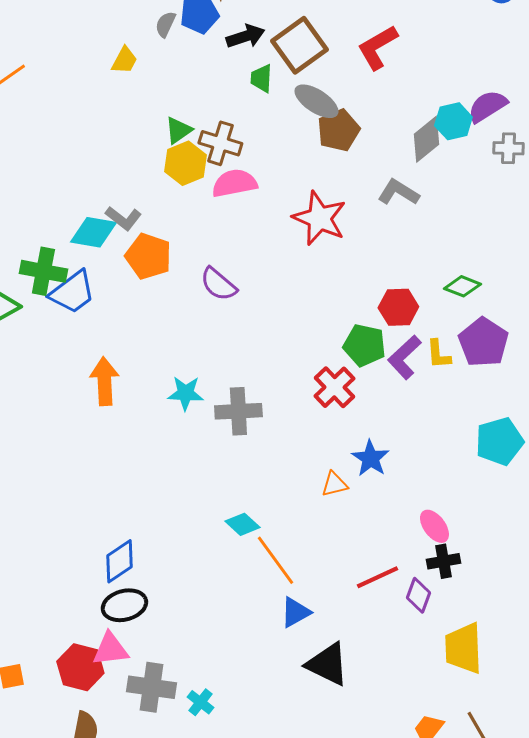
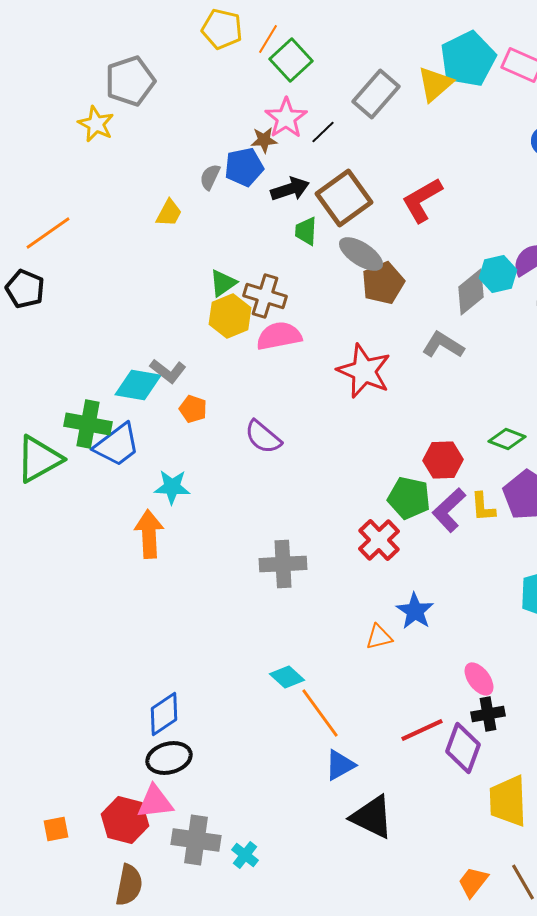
orange pentagon: (148, 256) -> (193, 409), size x0.6
cyan star: (185, 393) -> (172, 487), moved
purple diamond: (418, 595) -> (463, 748), size x1.4

